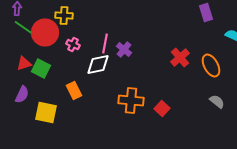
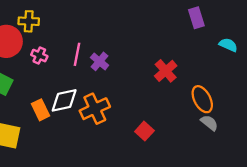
white diamond: (98, 64) -> (64, 100), moved
orange ellipse: (211, 66) -> (202, 99), moved
orange cross: (131, 100) -> (95, 109), moved, turned -30

